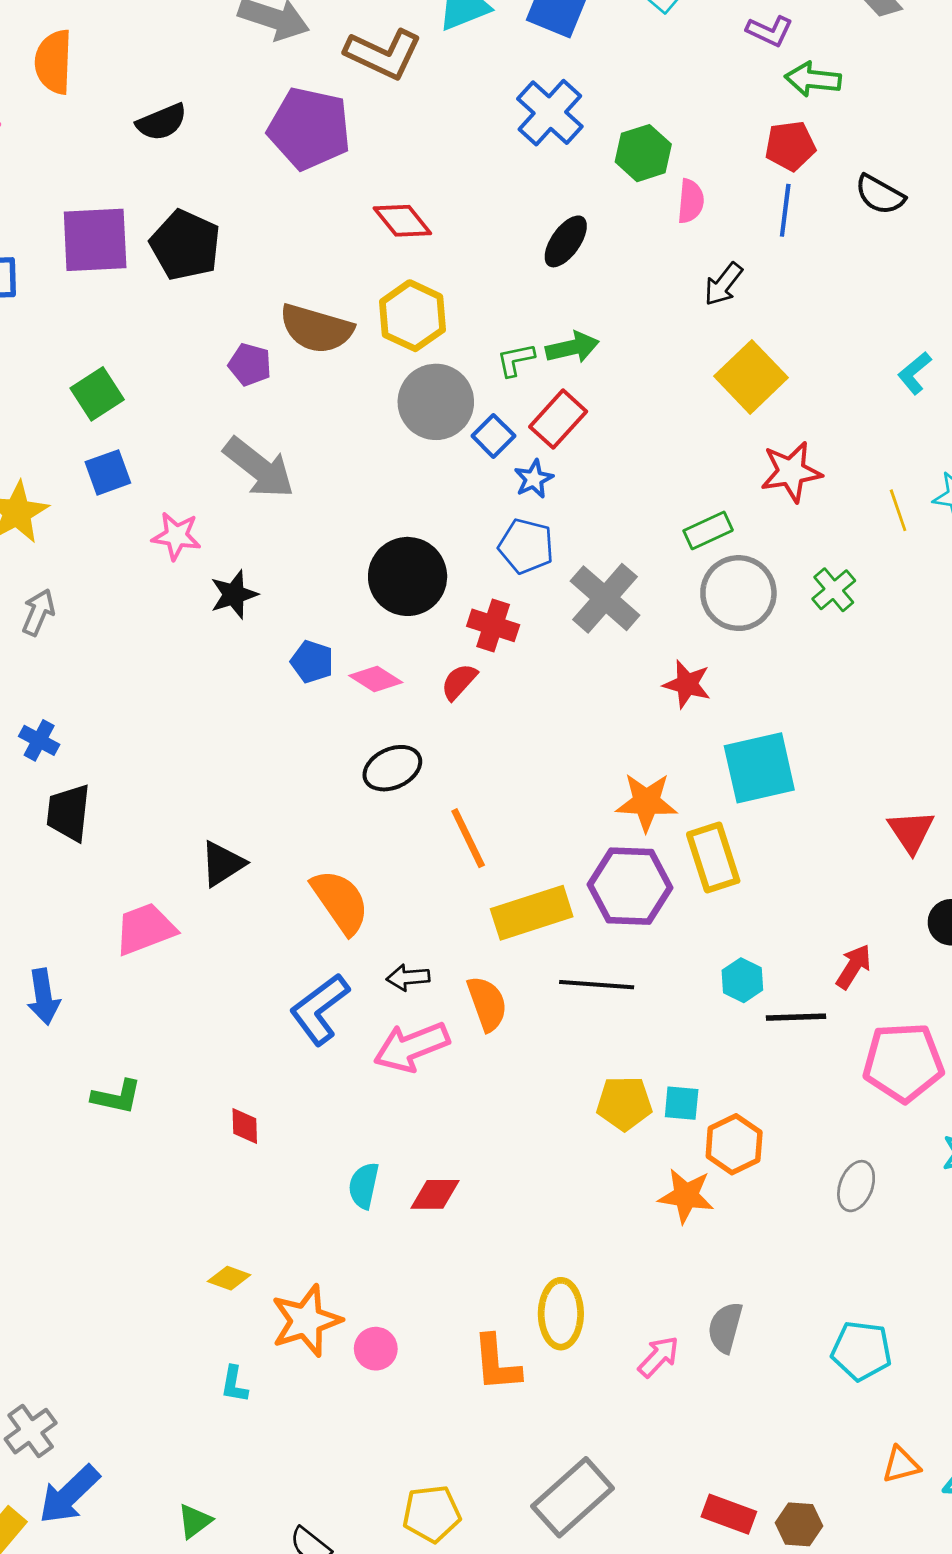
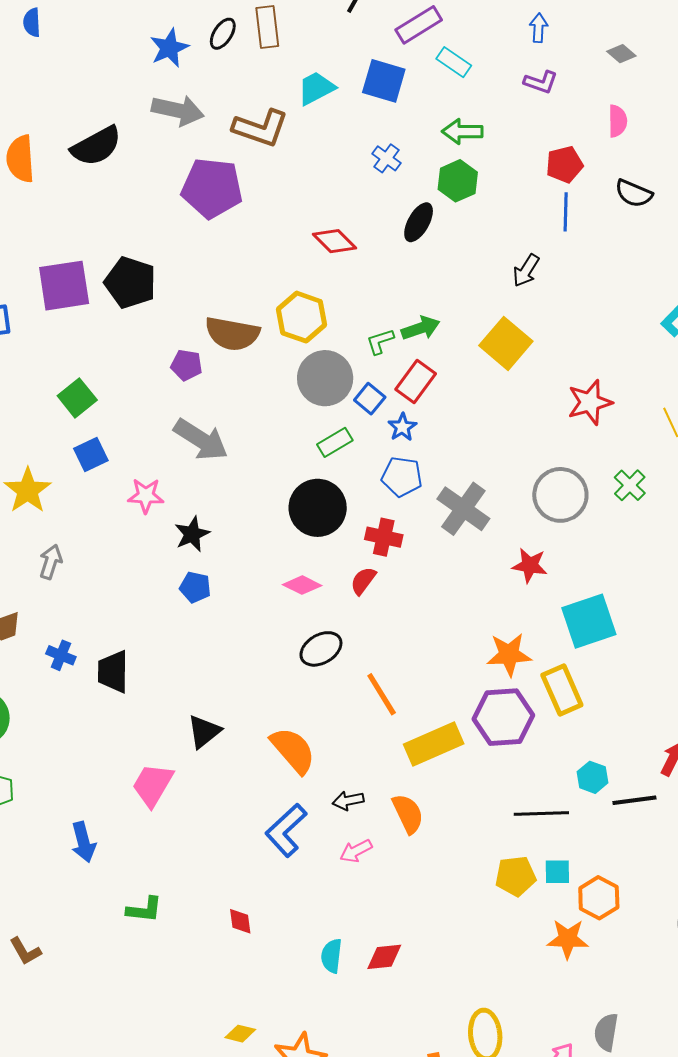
green arrow: (813, 79) -> (462, 132), moved
blue cross: (550, 113) -> (387, 158), size x0.6
black semicircle: (162, 122) -> (96, 146), moved, size x1.4
pink semicircle: (691, 201) -> (618, 121), moved
red diamond: (402, 221) -> (334, 241), moved
black ellipse: (566, 241) -> (419, 222), moved
yellow square: (751, 377) -> (506, 343), moved
green rectangle: (708, 530) -> (335, 442), moved
blue pentagon: (312, 662) -> (195, 587), moved
black trapezoid: (69, 813) -> (113, 672), moved
pink trapezoid: (145, 929) -> (153, 785), turned -33
black line: (597, 985) -> (541, 813), moved
pink arrow: (411, 1047) -> (356, 851), size x0.6

